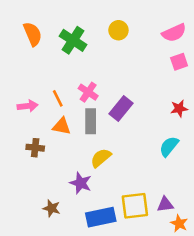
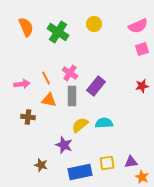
cyan semicircle: (169, 146) -> (104, 123), moved, turned 48
yellow square: (135, 206) -> (107, 163), size x0.7

